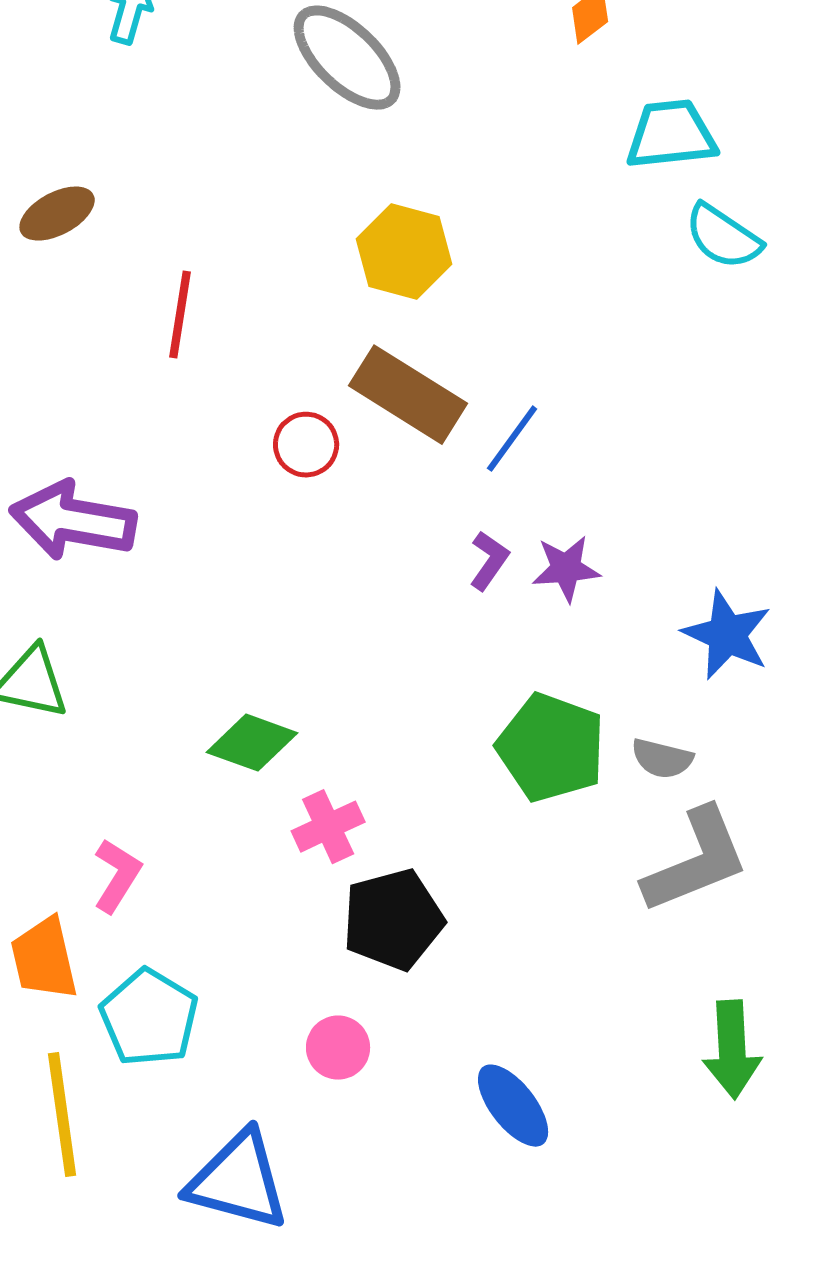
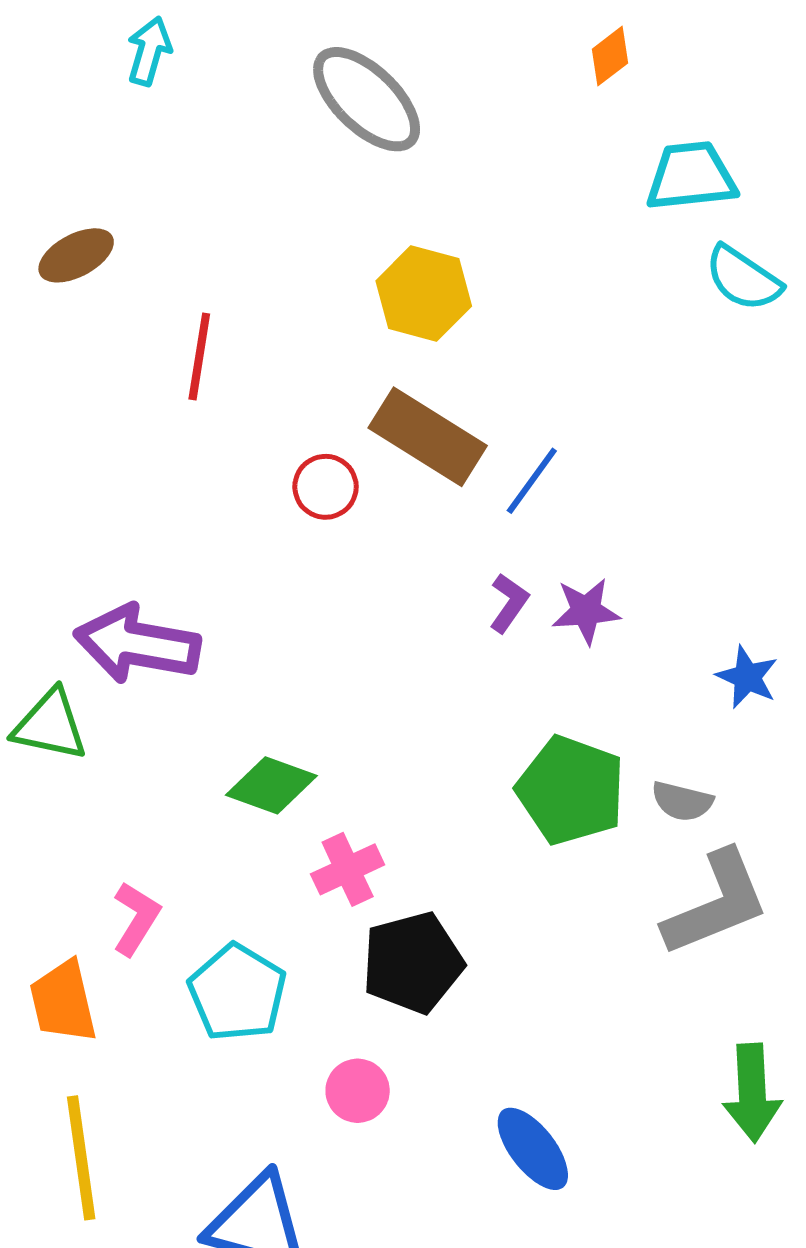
purple arrow: (73, 521) -> (137, 644), moved
blue star: (727, 635) -> (747, 677), size x0.7
cyan pentagon: (149, 1018) -> (237, 993), moved

